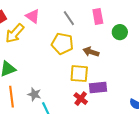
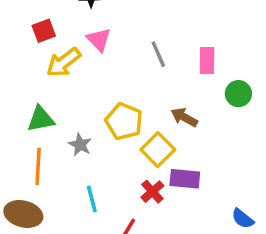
yellow pentagon: (62, 44) -> (124, 121), moved
yellow square: (79, 74) -> (158, 150), turned 30
gray star: (34, 94) -> (80, 145), moved

